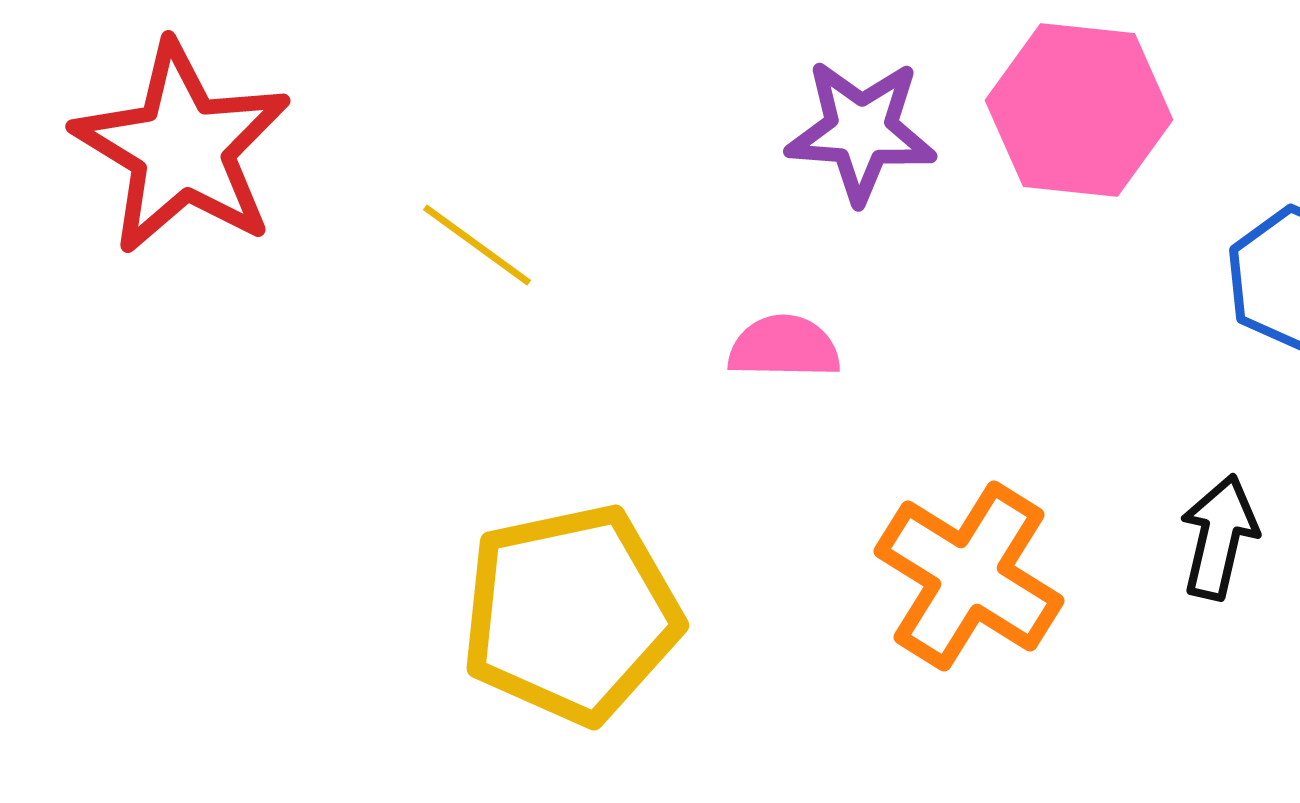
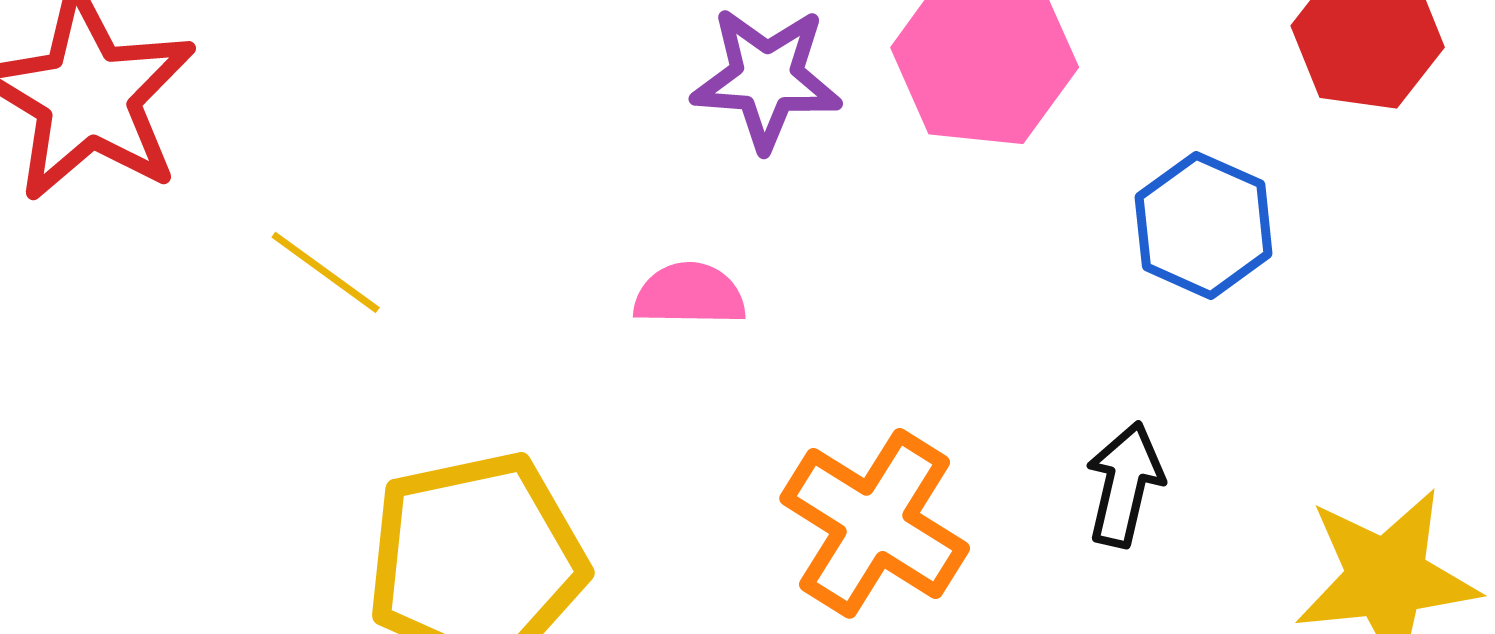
yellow line: (477, 245) -> (326, 272), moved

